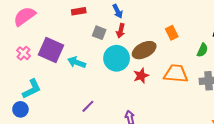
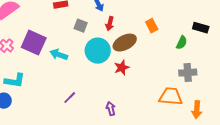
red arrow: (121, 31) -> (110, 24), moved
orange trapezoid: (176, 74) -> (171, 97), moved
cyan L-shape: (32, 89) -> (15, 81), turned 35

